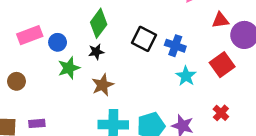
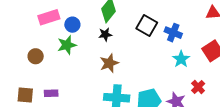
green star: (69, 68) -> (67, 45), moved
red cross: (221, 113) -> (198, 87), moved

